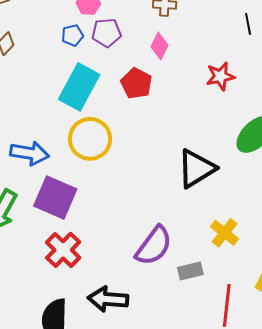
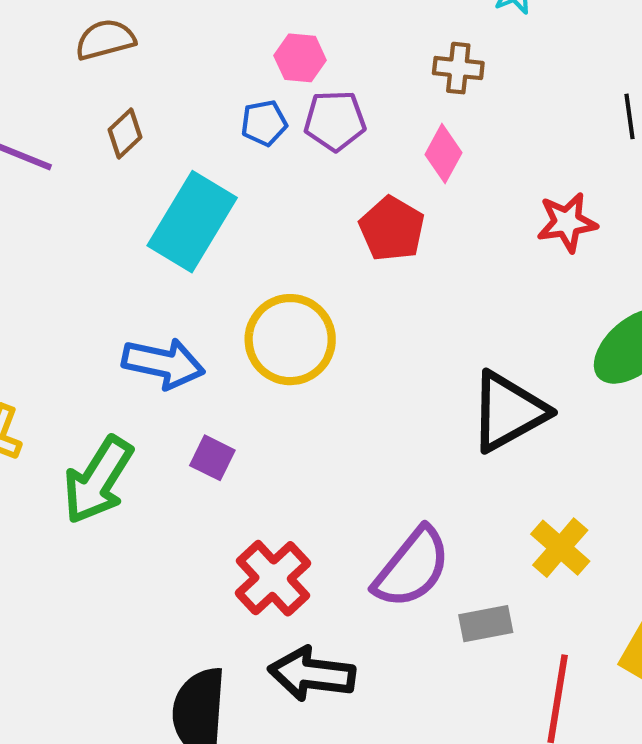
cyan rectangle: (79, 87) -> (192, 222), moved
purple square: (55, 198) -> (212, 458), size x0.5
red cross: (63, 250) -> (273, 578), moved

